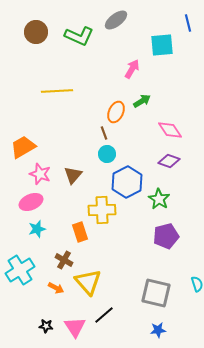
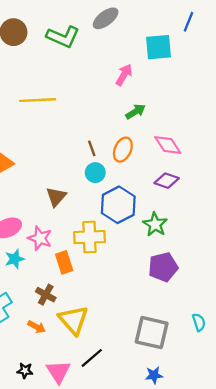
blue line: (188, 23) -> (188, 22), turned 36
orange ellipse: (116, 112) -> (123, 150), moved
pink star: (40, 174) -> (40, 238), moved

